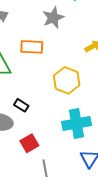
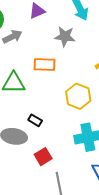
gray star: (53, 18) -> (65, 36), turned 30

